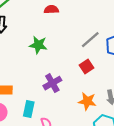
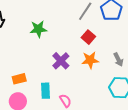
orange star: (87, 101) -> (90, 60), moved

